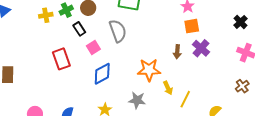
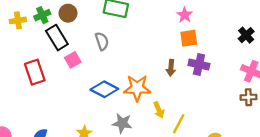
black rectangle: (79, 29) -> (57, 38), size x1.5
gray semicircle: (118, 31) -> (102, 41), size x0.7
purple cross: (201, 48) -> (199, 65), turned -30
blue diamond: (102, 74) -> (104, 89), moved, turned 55
brown cross: (242, 86) -> (248, 97), moved, turned 32

